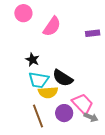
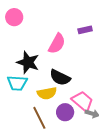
pink semicircle: (52, 26) -> (57, 44), moved
black star: (32, 60) -> (28, 62), size x1.6
cyan trapezoid: (39, 80) -> (17, 83), moved

